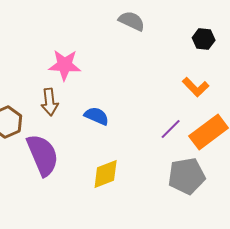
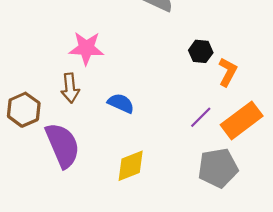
black hexagon: (204, 39) -> (201, 51), moved
orange L-shape: (196, 87) -> (228, 72), turned -108

